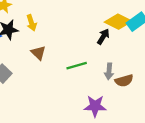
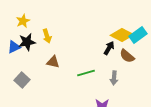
brown triangle: (38, 53) -> (53, 62), turned -32
brown semicircle: (124, 81) -> (127, 56), moved, turned 56

